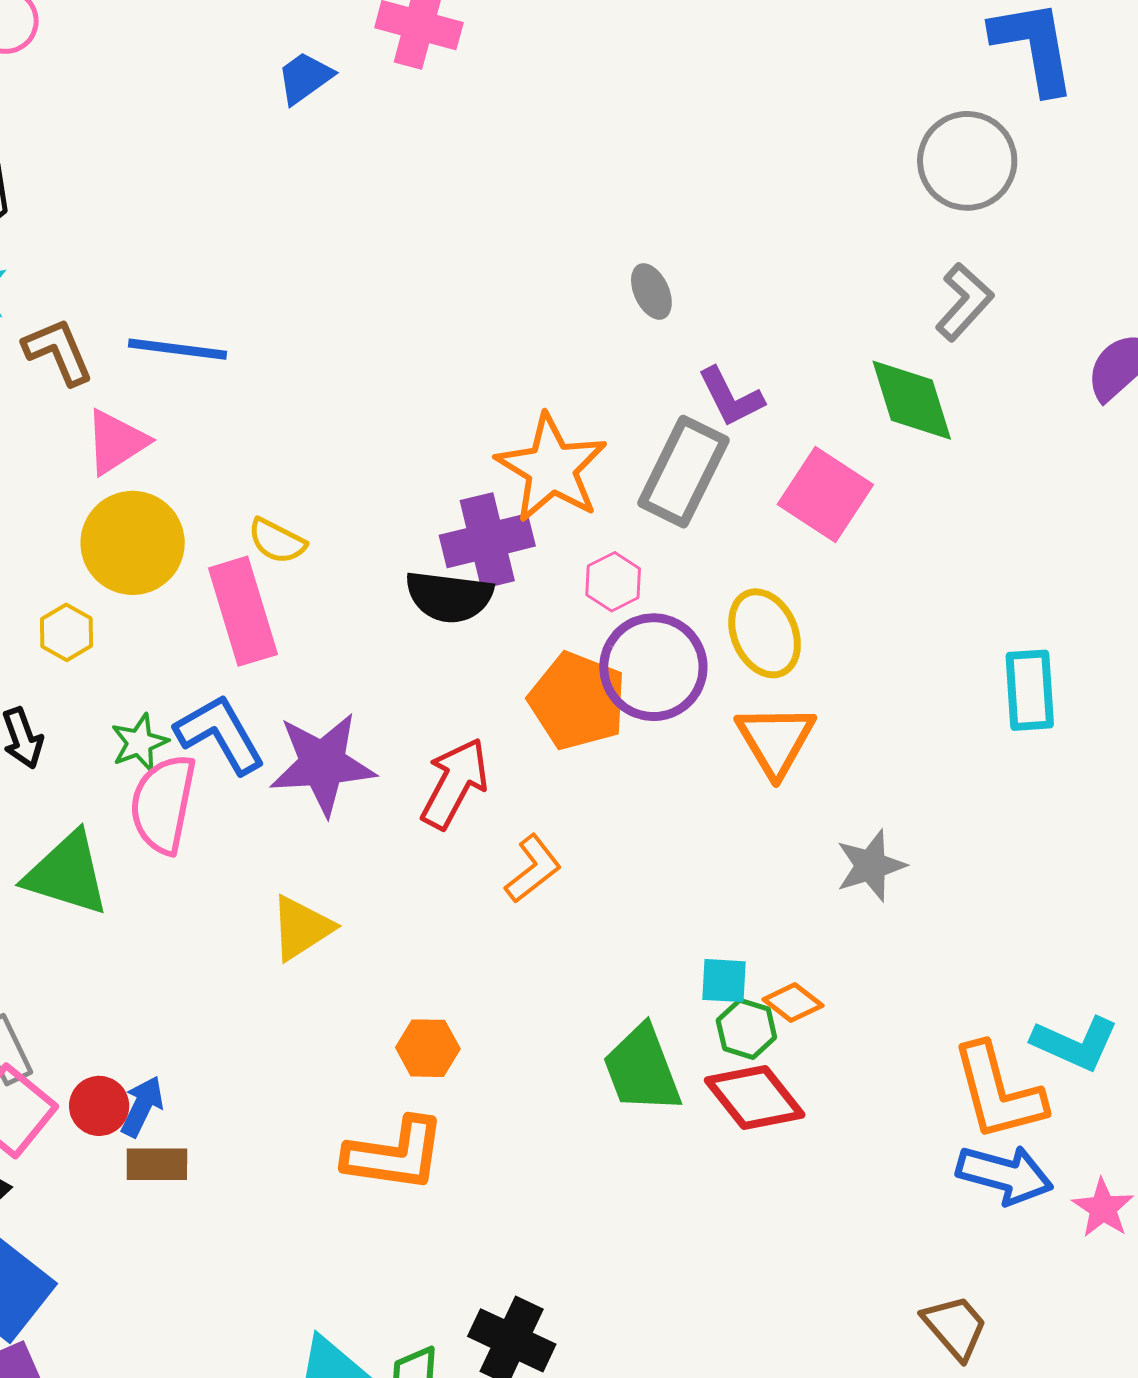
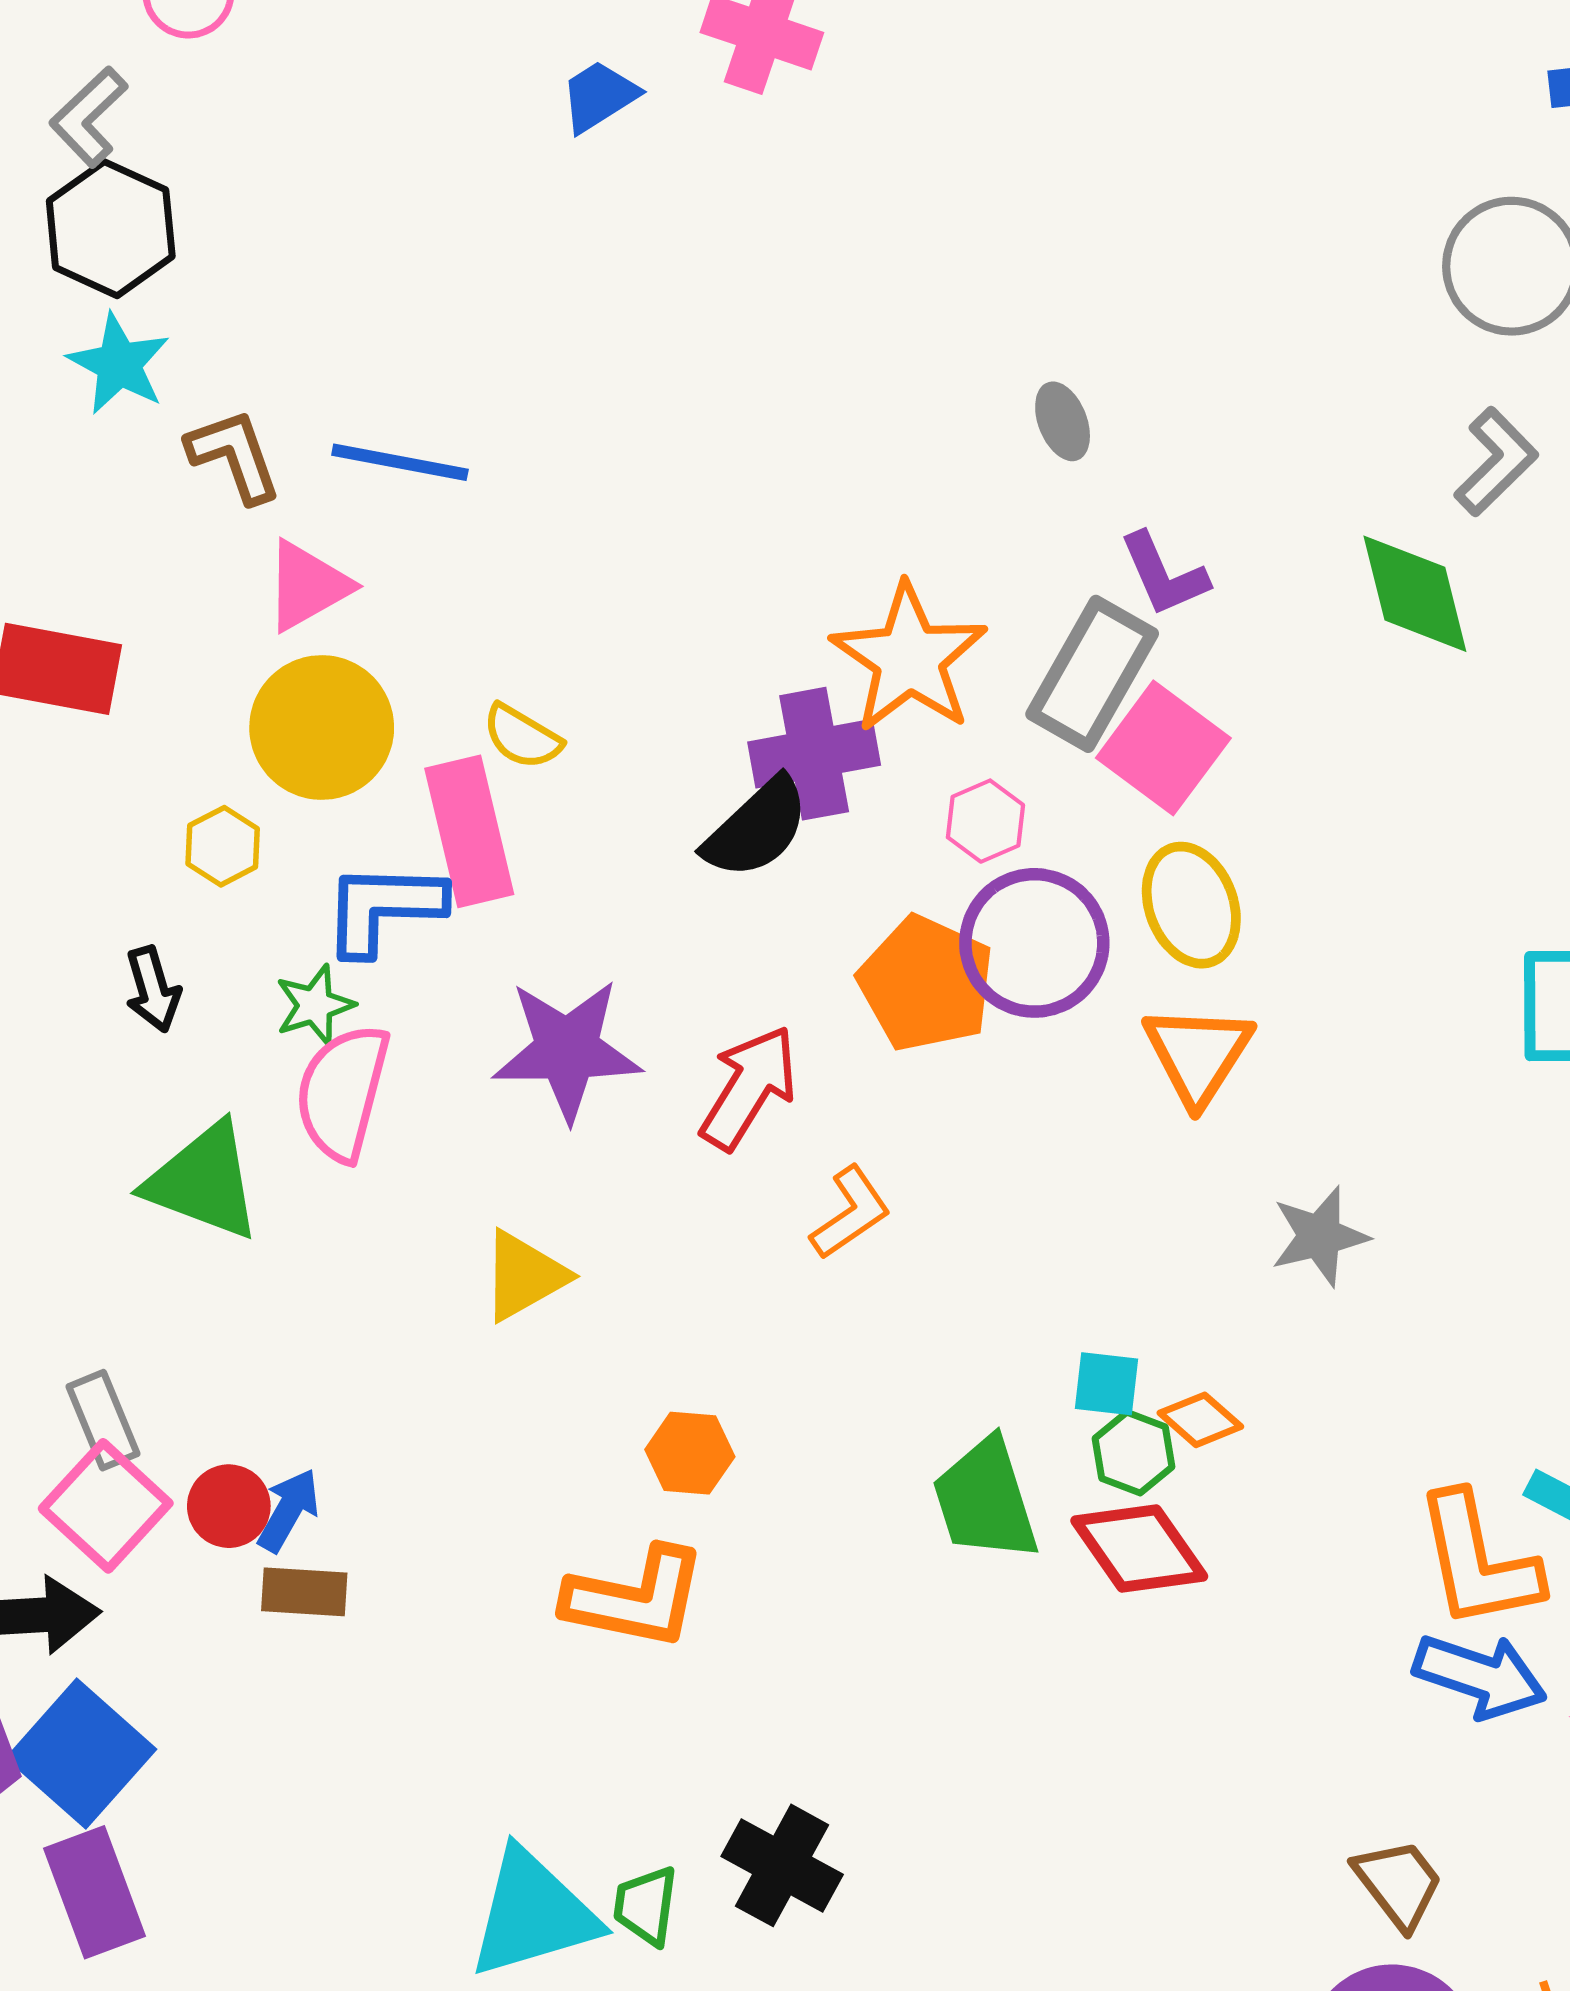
pink square: (825, 494) -> (1163, 748), moved
black semicircle: (449, 597) -> (757, 828), turned -54
blue L-shape: (220, 734) -> (383, 908), moved, turned -62

